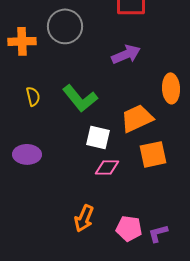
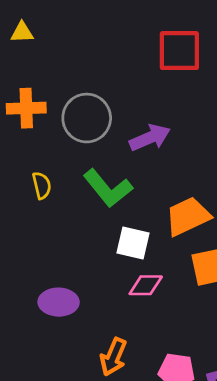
gray circle: (65, 26) -> (87, 118), moved
purple arrow: (126, 54) -> (150, 138), moved
purple ellipse: (27, 154) -> (59, 302), moved

